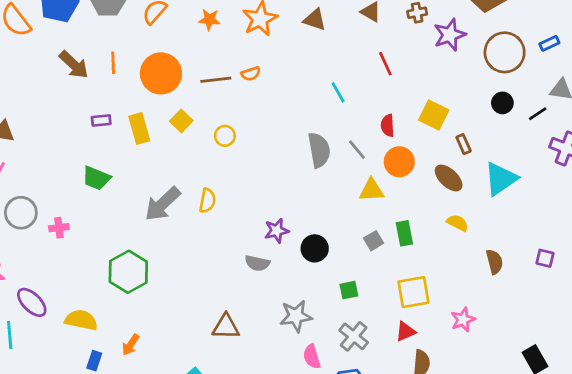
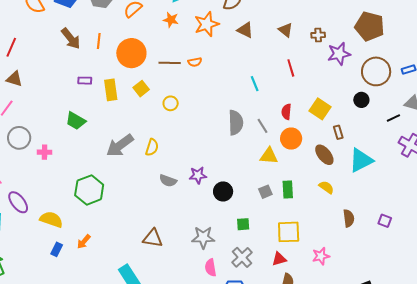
black circle: (502, 103) -> (361, 100), moved
gray semicircle: (257, 263) -> (168, 181), moved

